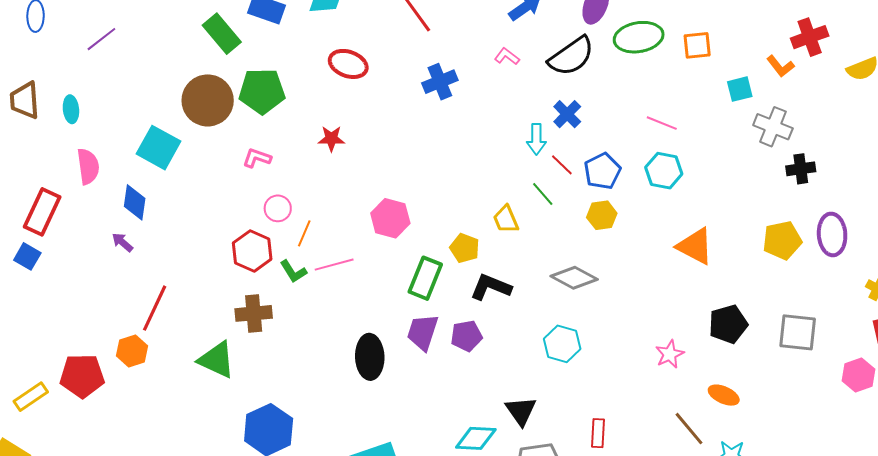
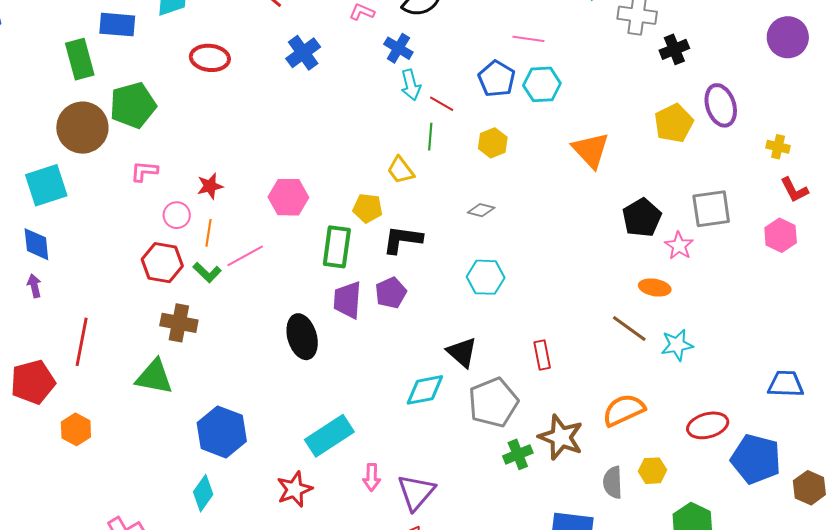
green rectangle: (222, 34) -> (80, 59), turned 39
blue cross: (567, 114) -> (398, 48), moved
red star: (331, 139) -> (210, 186), moved
cyan square: (158, 148) -> (46, 185), turned -33
blue pentagon: (602, 171) -> (497, 79), moved
green line: (543, 194) -> (430, 137), turned 60
purple arrow: (122, 242) -> (34, 286), turned 50
orange triangle: (695, 246) -> (591, 150), turned 33
gray diamond: (574, 278) -> (481, 210), size x0.6
brown cross: (254, 313) -> (179, 323), turned 30
orange hexagon: (132, 351) -> (76, 429), moved
pink star: (670, 354) -> (679, 246), moved
red pentagon: (82, 376) -> (33, 382), moved

